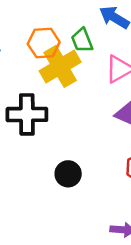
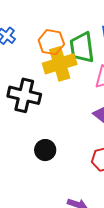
green trapezoid: (82, 40) -> (82, 47), size x1.5

